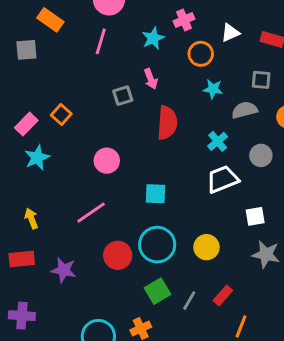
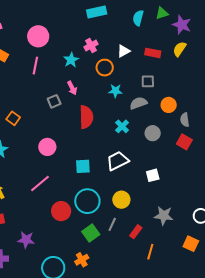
white trapezoid: (223, 179) -> (118, 161), moved
gray star: (266, 254) -> (164, 216), moved
purple star: (64, 270) -> (26, 240), moved
gray line: (189, 301) -> (112, 224), moved

